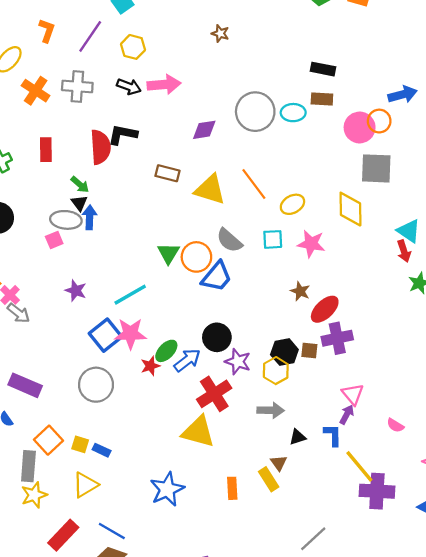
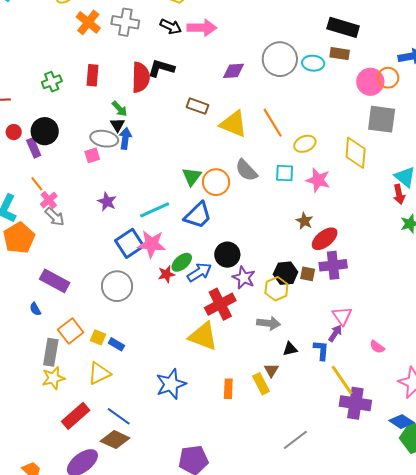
black rectangle: (323, 69) -> (343, 27), size x1.4
blue trapezoid: (217, 277) -> (198, 215), moved

